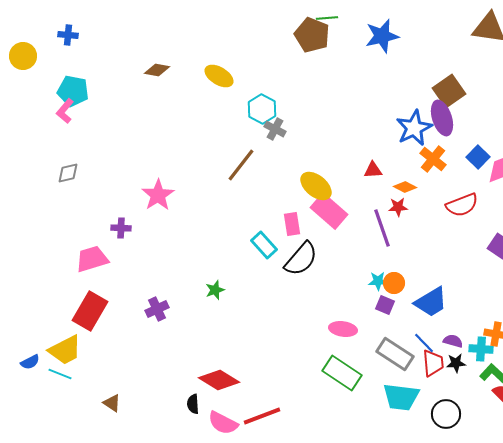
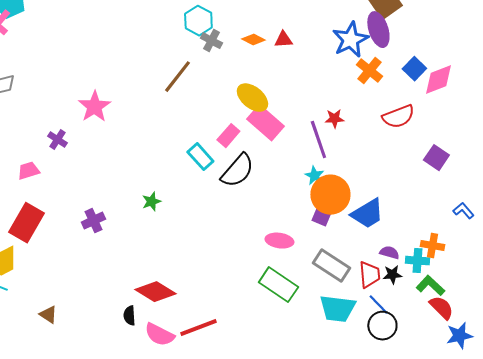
red triangle: (373, 170) -> (283, 40), moved
orange diamond: (405, 187) -> (253, 40), moved
pink rectangle: (292, 224) -> (228, 136), turned 50
purple cross: (121, 228) -> (57, 140), turned 30
pink trapezoid: (92, 259) -> (28, 171), size x0.7
cyan star: (378, 281) -> (314, 176), moved, turned 30
orange circle: (394, 283) -> (330, 195), size x1.8
blue line: (424, 343) -> (378, 305), moved

